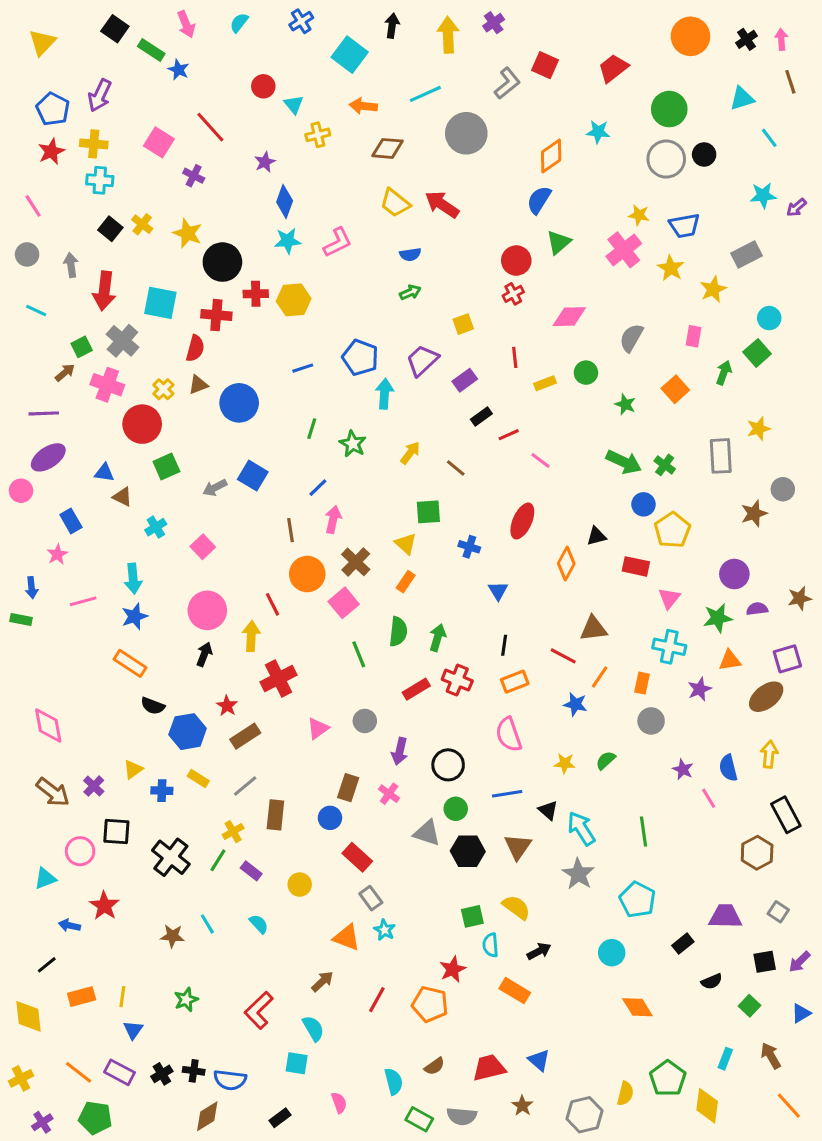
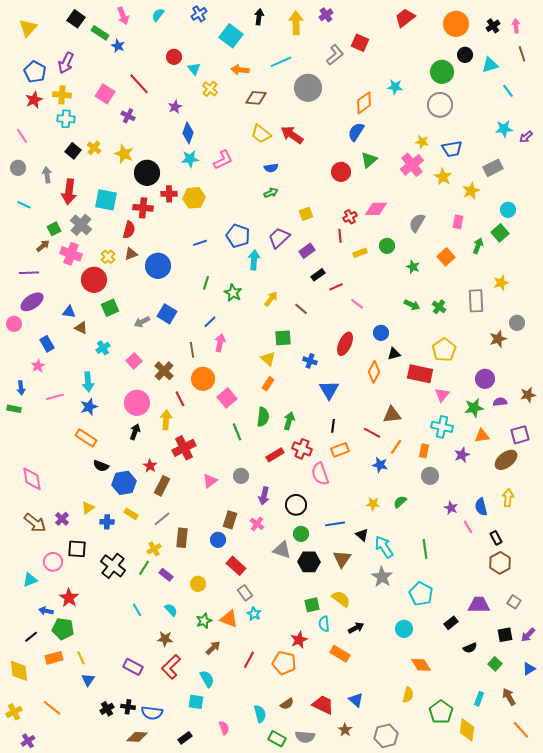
red trapezoid: (613, 68) -> (405, 18), moved
yellow cross: (318, 135) -> (210, 89), turned -35
black circle: (704, 154) -> (465, 55), moved
red cross: (513, 294) -> (350, 217), moved
green arrow: (624, 462) -> (412, 305), size x0.7
blue circle: (643, 504) -> (381, 333), moved
brown cross: (356, 562) -> (164, 371), moved
red rectangle: (636, 566) -> (420, 374), size x1.4
blue triangle: (498, 591) -> (329, 390), size x1.5
pink semicircle: (509, 735) -> (320, 474), moved
brown rectangle: (245, 736) -> (162, 486), turned -30
black rectangle: (786, 815) -> (496, 538), moved, size x0.6
brown star: (172, 936) -> (165, 639), moved
yellow line: (122, 997) -> (81, 658), turned -32
green star: (186, 1000) -> (204, 621), moved
red trapezoid: (489, 1068) -> (323, 705), turned 40
purple rectangle: (119, 1072) -> (133, 667), moved
yellow semicircle: (625, 1094) -> (408, 695), moved
brown diamond: (207, 1116) -> (137, 737), turned 35
green pentagon: (95, 1118) -> (63, 629), moved

